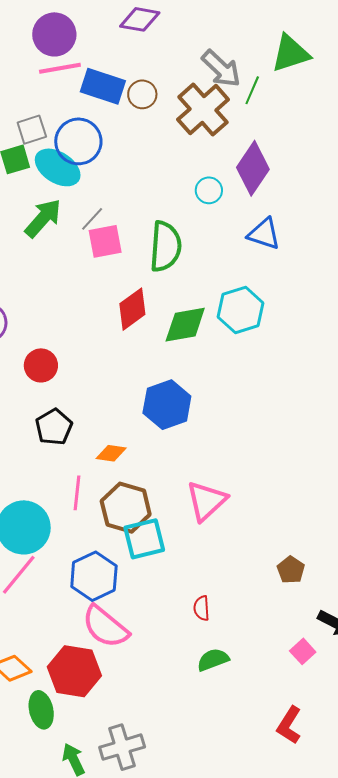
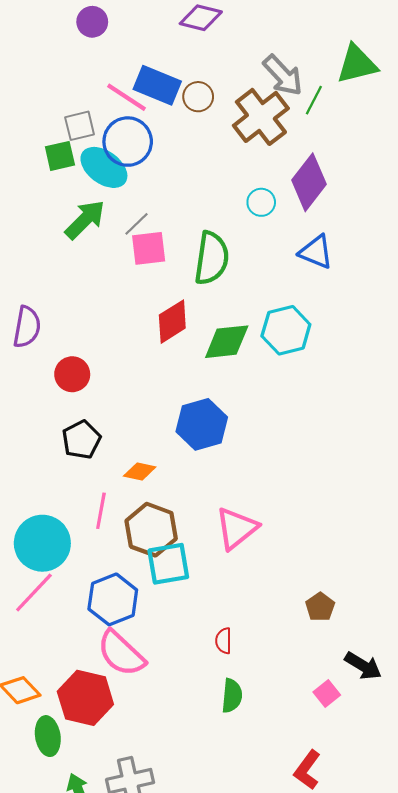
purple circle: (54, 34) -> (92, 22), moved, size x0.7
pink line: (60, 68) -> (126, 97), moved, turned 39
green semicircle: (213, 660) -> (232, 696), turned 112

